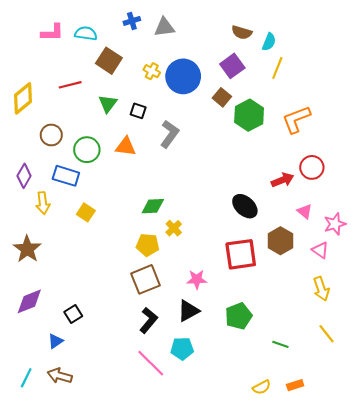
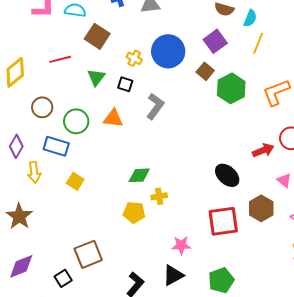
yellow cross: (152, 71) -> (134, 58), moved
yellow cross: (174, 228) -> (159, 196), turned 35
brown square: (145, 279) -> (88, 254), moved

